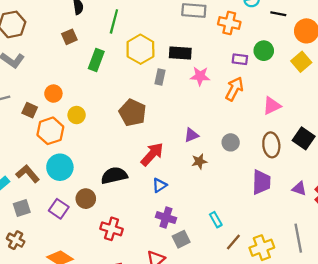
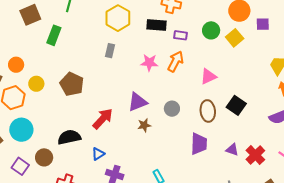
brown square: (69, 37) -> (30, 15), size x1.5
yellow hexagon: (140, 49) -> (118, 18), moved
green circle: (264, 51) -> (211, 30), moved
black rectangle: (180, 53) -> (157, 25), moved
pink star: (200, 76) -> (149, 63), moved
brown pentagon: (133, 113) -> (72, 84), moved
purple triangle: (191, 135) -> (137, 102), size x1.5
blue triangle: (159, 185) -> (98, 154), moved

